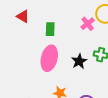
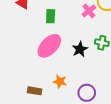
pink ellipse: (49, 58) -> (49, 46), turned 30

